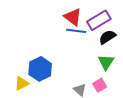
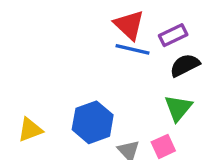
purple rectangle: (99, 20) -> (173, 35), size x0.7
blue hexagon: (40, 69) -> (93, 122), moved

